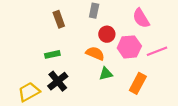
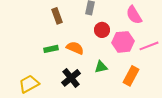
orange semicircle: (95, 53) -> (75, 48), moved
black cross: (58, 81) -> (71, 78), moved

